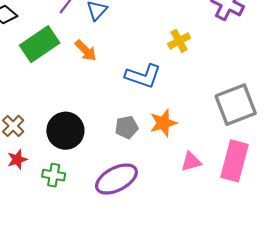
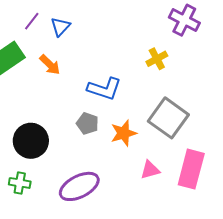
yellow cross: (179, 41) -> (157, 59), moved
gray square: (236, 105) -> (168, 118), moved, turned -33
gray pentagon: (127, 127) -> (87, 123), moved, turned 30

